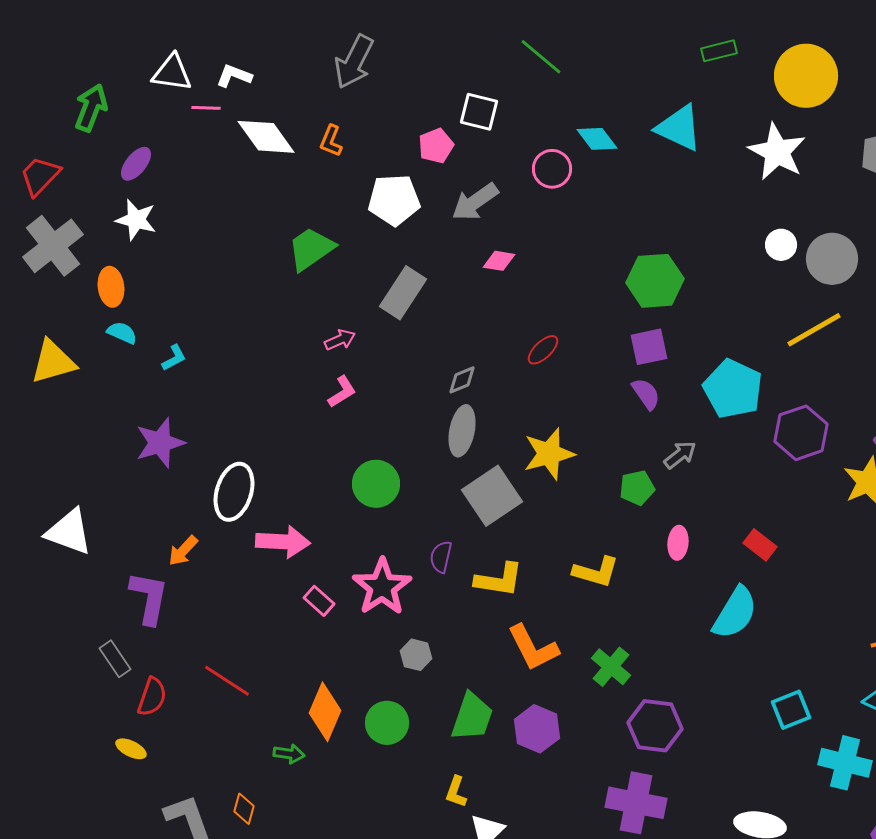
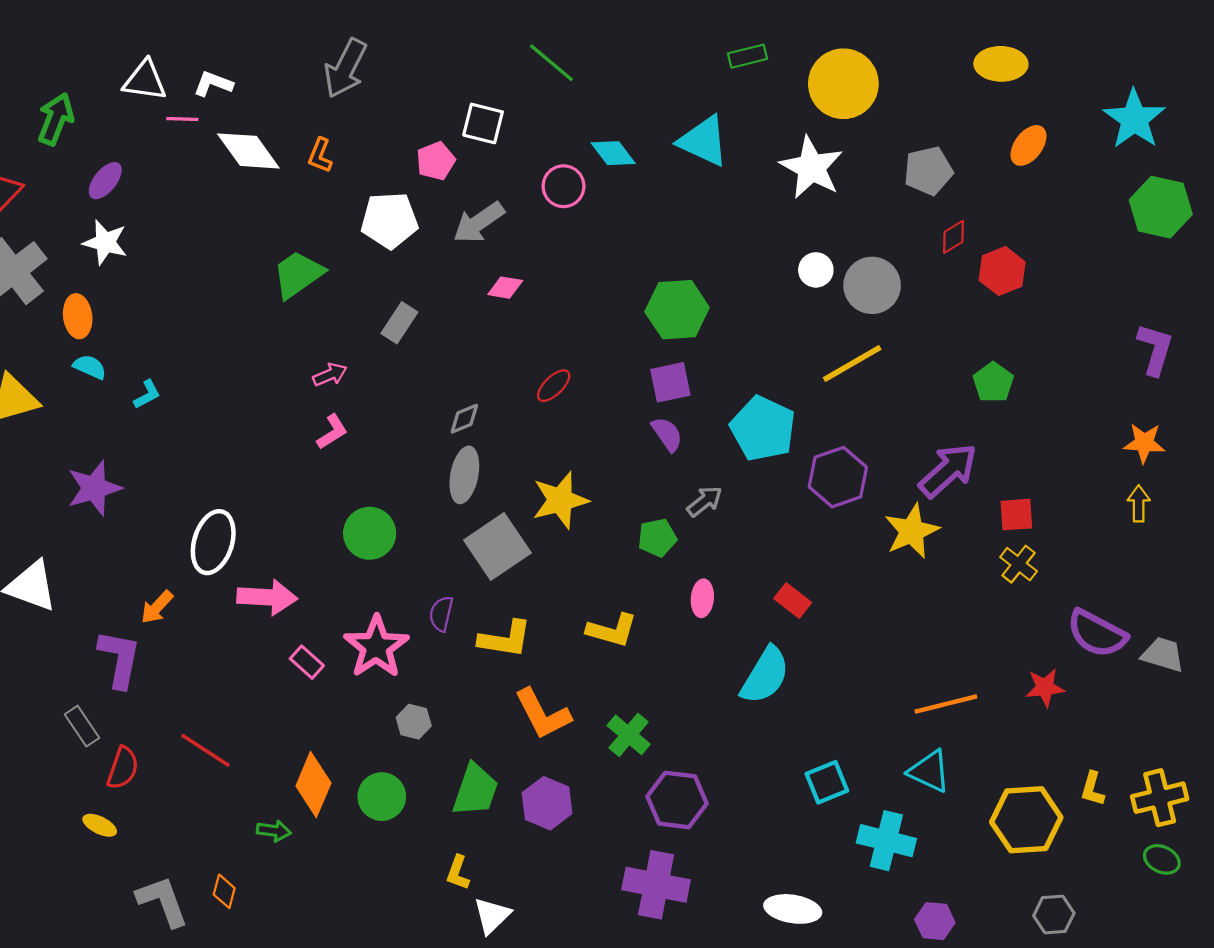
gray rectangle: (403, 293) -> (399, 323), size x0.7
purple star: (160, 443) -> (94, 488), moved

